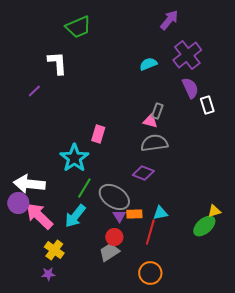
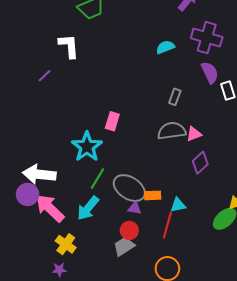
purple cross: (187, 55) -> (207, 38), turned -36
pink triangle: (150, 121) -> (194, 134), moved, turned -35
purple diamond: (143, 173) -> (200, 163), moved, turned -65
orange rectangle: (134, 214) -> (153, 195), moved
purple triangle: (119, 216) -> (135, 208), turned -48

